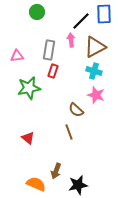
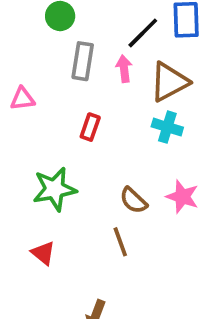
gray rectangle: (49, 50) -> (83, 61), moved
green star: (29, 88) -> (54, 189), moved
pink star: (96, 95) -> (182, 197), moved

